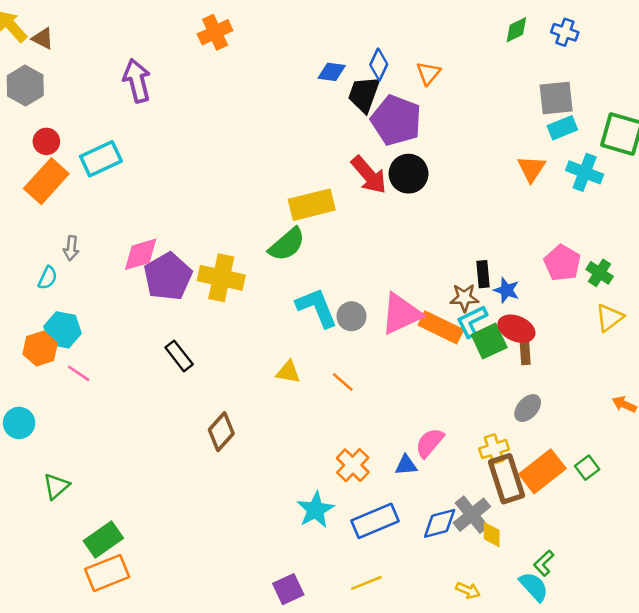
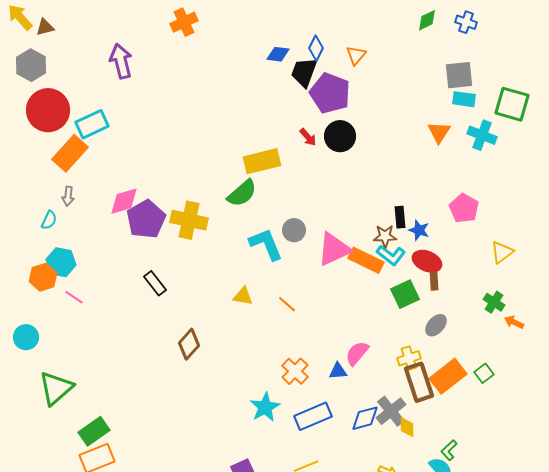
brown triangle: (43, 38) -> (45, 27), turned -42
cyan rectangle: (562, 128) -> (464, 99), turned 30
red circle: (46, 141) -> (48, 110), size x2.0
red arrow: (369, 175) -> (308, 137), size x0.6
orange rectangle: (46, 181) -> (70, 153), moved
green cross: (600, 273) -> (494, 302), moved
gray circle: (351, 316) -> (294, 230), moved
cyan L-shape: (472, 321) -> (391, 255), turned -116
green square: (489, 341) -> (405, 294), moved
green triangle: (56, 486) -> (56, 388), size x1.6

